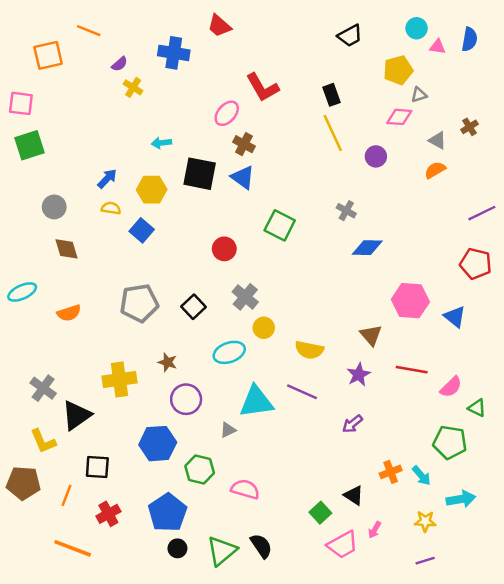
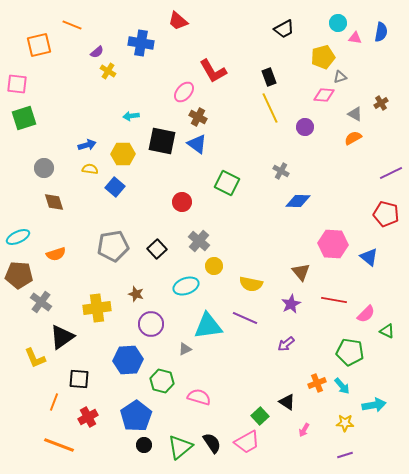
blue arrow: (107, 179) -> (87, 145), turned 30
gray cross: (43, 388) -> (41, 302), moved
green pentagon: (450, 442) -> (350, 352), moved
brown pentagon: (23, 483) -> (19, 275), moved
pink trapezoid: (343, 545) -> (247, 442), moved

